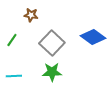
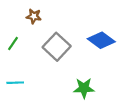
green star: (52, 72) -> (84, 88), moved

